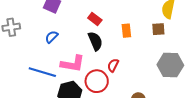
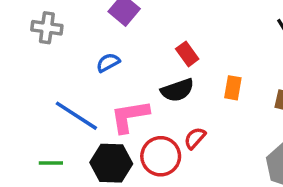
black semicircle: (95, 41) -> (177, 90), turned 78
pink L-shape: (73, 64) -> (130, 116), turned 145

